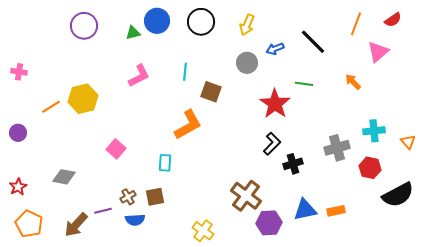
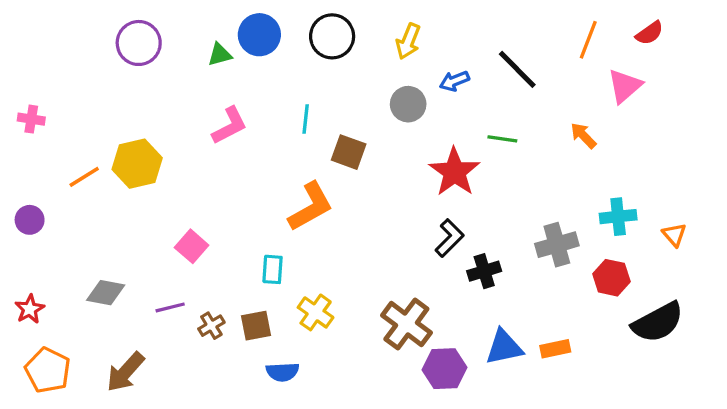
purple line: (103, 211) -> (170, 307), moved
blue semicircle: (135, 220) -> (283, 372), moved
yellow cross: (203, 231) -> (316, 312), moved

